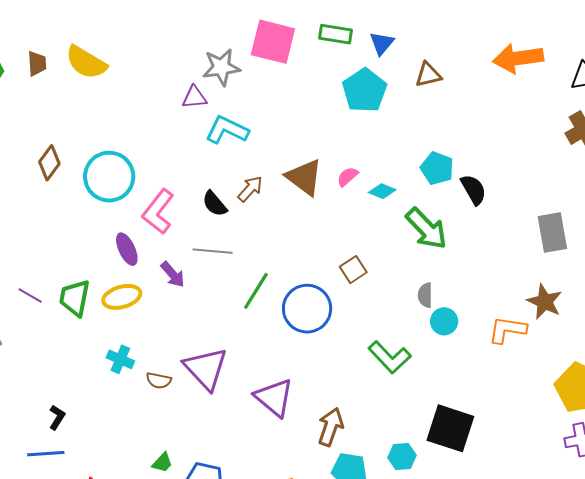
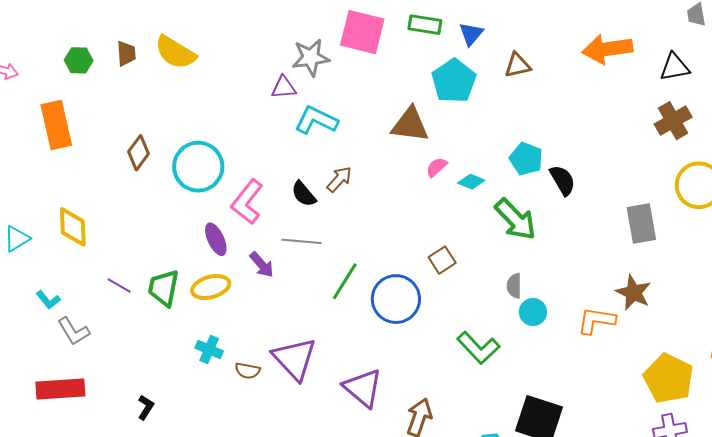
brown triangle: (304, 177) -> (410, 125), moved, turned -30

